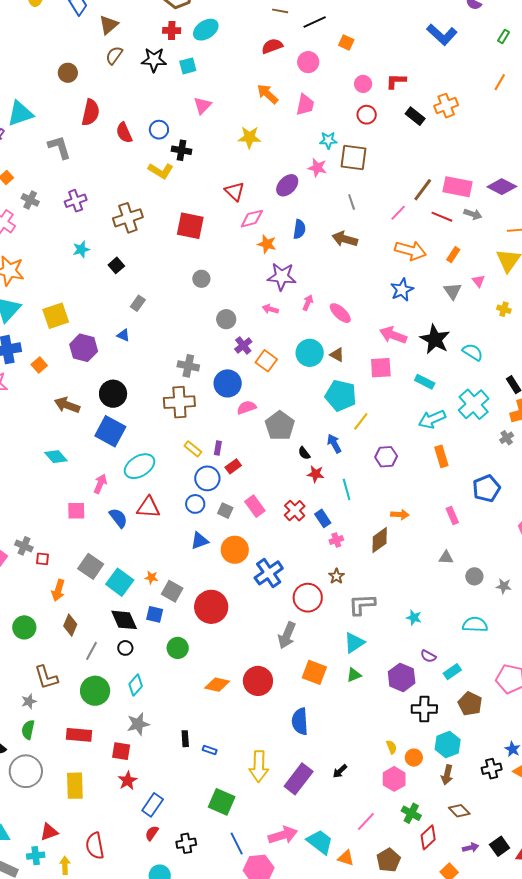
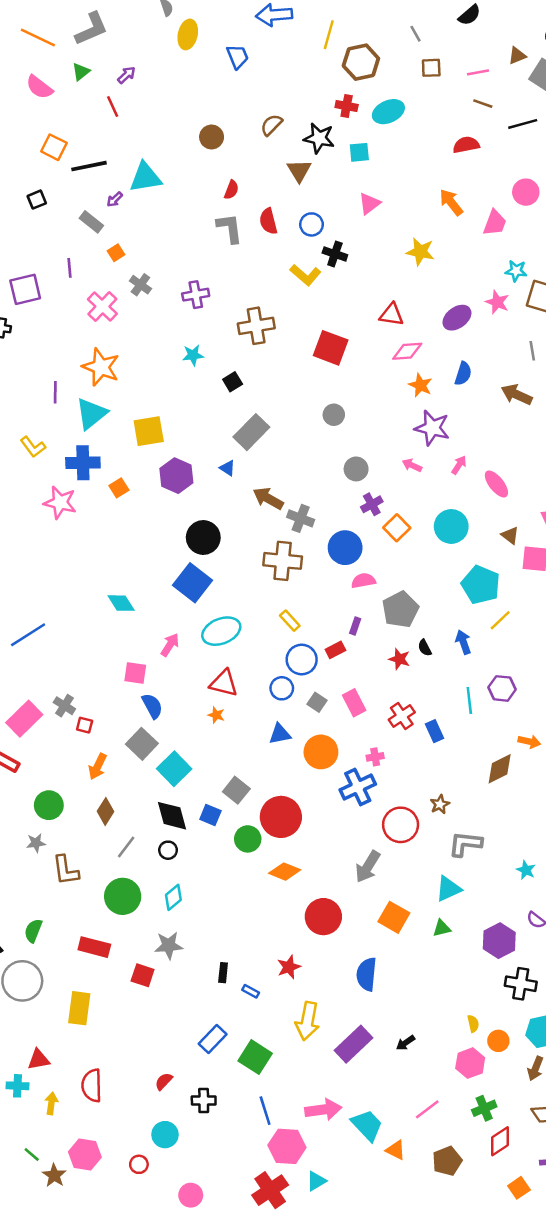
brown triangle: (109, 25) -> (299, 171), moved, turned -30
pink circle: (308, 62) -> (526, 192), moved
red semicircle: (91, 112) -> (231, 190), size x0.6
gray L-shape: (59, 147) -> (230, 228), moved
red triangle: (235, 191) -> (392, 315), turned -45
gray rectangle: (138, 303) -> (251, 432), size x1.8
brown triangle: (337, 355) -> (510, 535), moved
brown arrow: (67, 405) -> (268, 498), moved
purple rectangle: (218, 448) -> (355, 626), moved
purple hexagon: (386, 457) -> (502, 688), moved
red star: (316, 474) -> (399, 659), moved
blue semicircle: (118, 518) -> (152, 706), moved
pink cross: (336, 540) -> (375, 757), moved
orange star: (151, 578) -> (216, 715), moved
green circle: (178, 648) -> (248, 839), moved
orange diamond: (217, 685) -> (285, 872), moved
gray star: (29, 701) -> (36, 843), moved
red star: (128, 781) -> (289, 967), moved
blue rectangle: (153, 805) -> (213, 1039), moved
green cross: (411, 813) -> (484, 1108), turned 30

